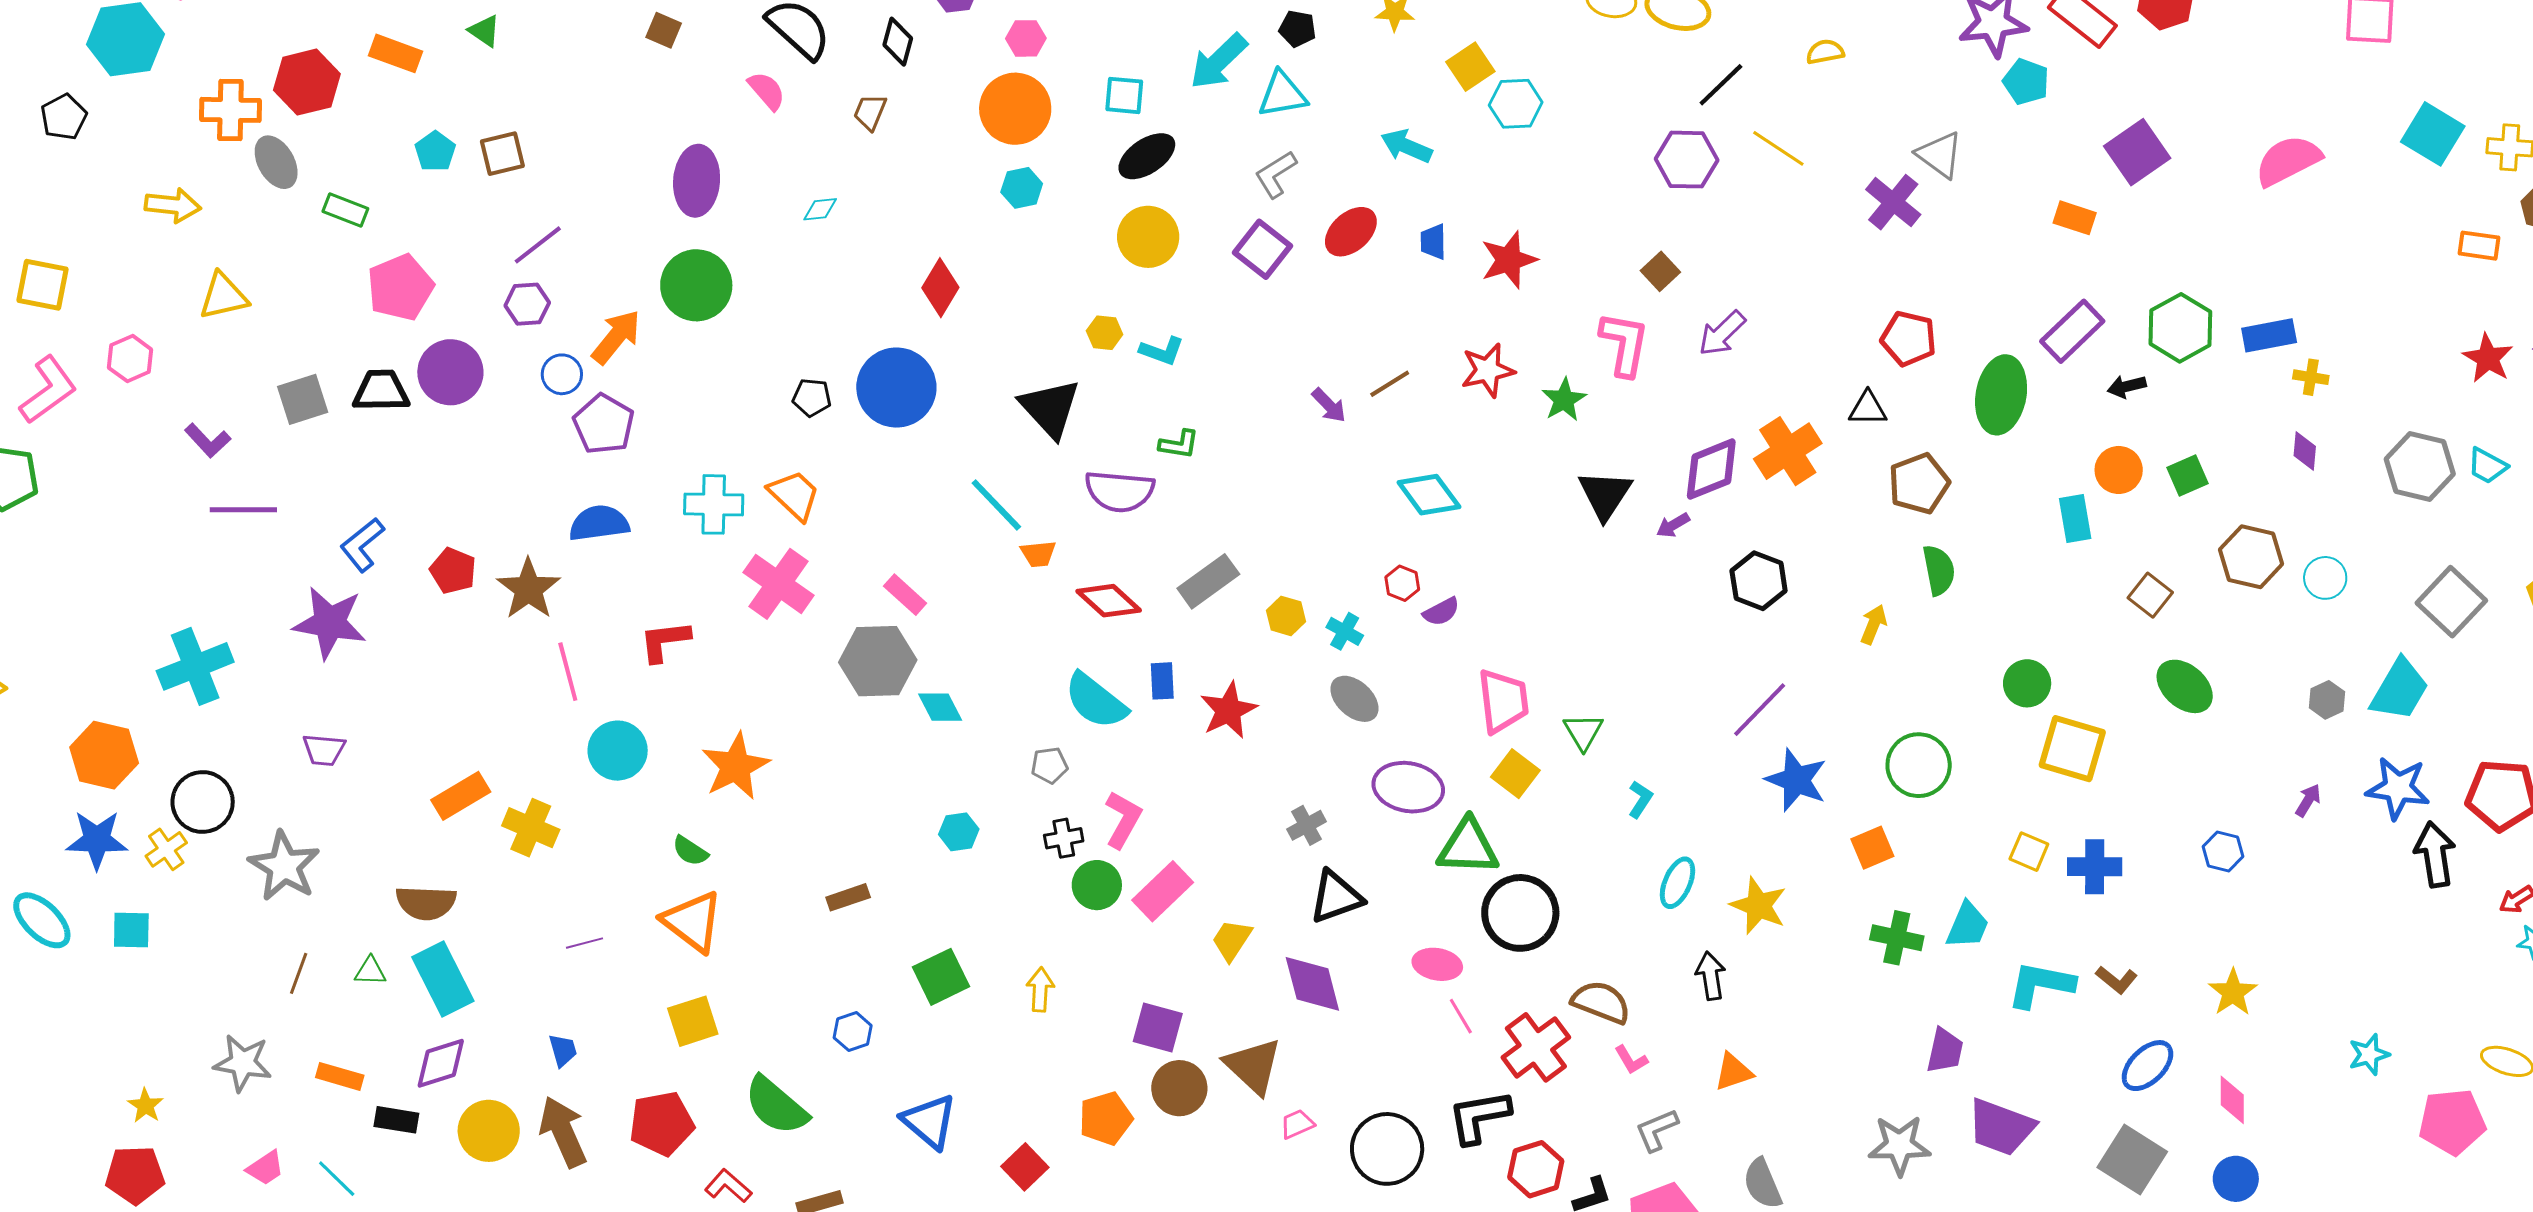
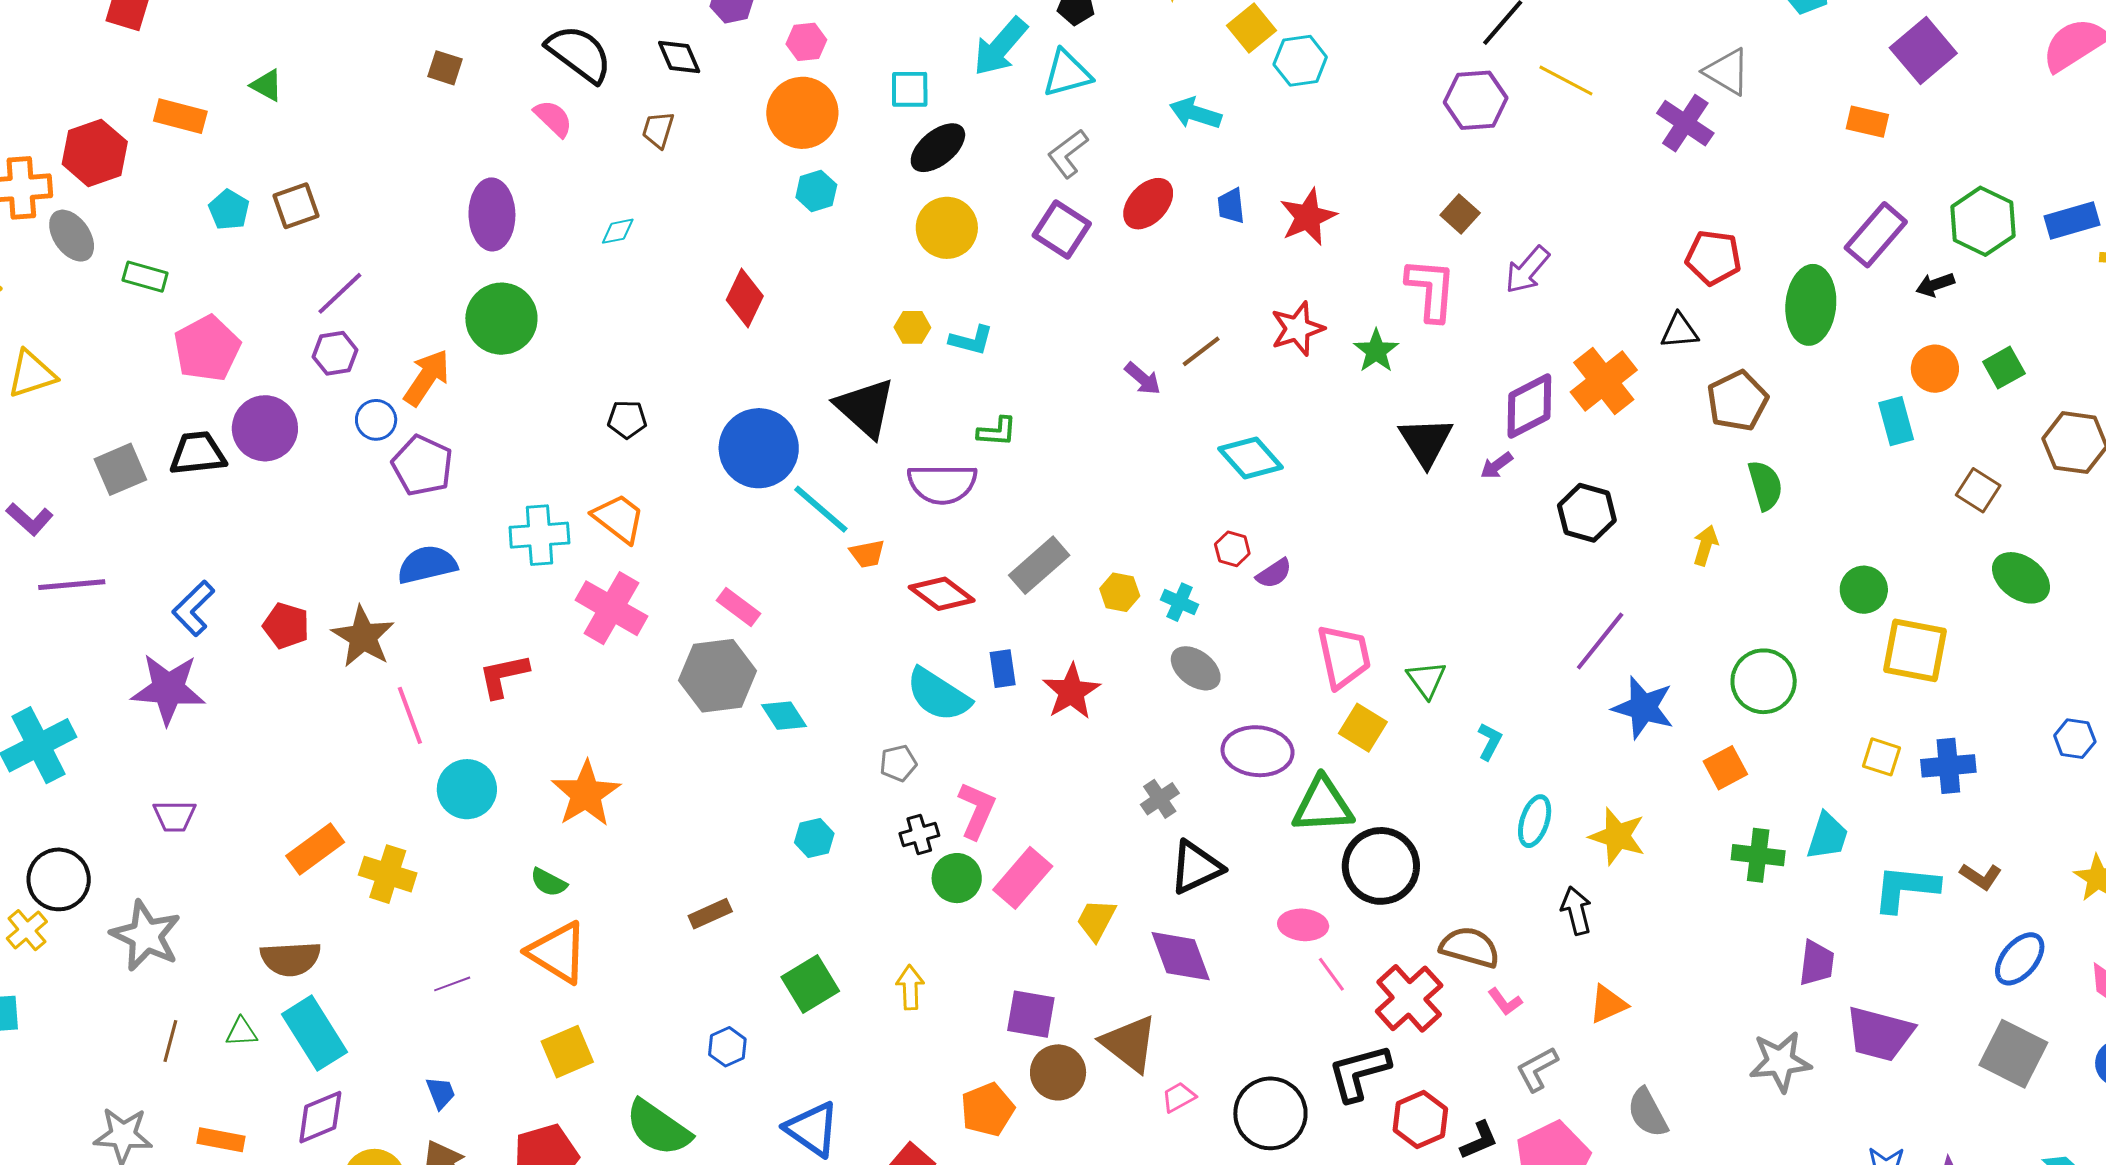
black diamond: (898, 42) -> (679, 57), turned -33
blue circle: (896, 388) -> (759, 448), moved

